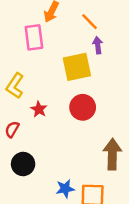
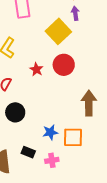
yellow square: (77, 67) -> (58, 31), turned -30
red star: (39, 109) -> (36, 69), moved

